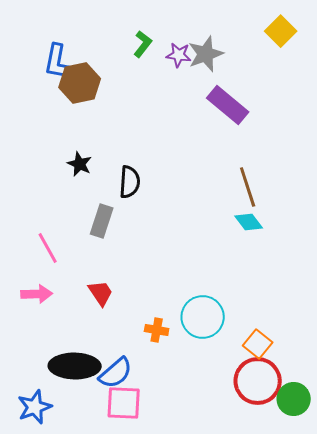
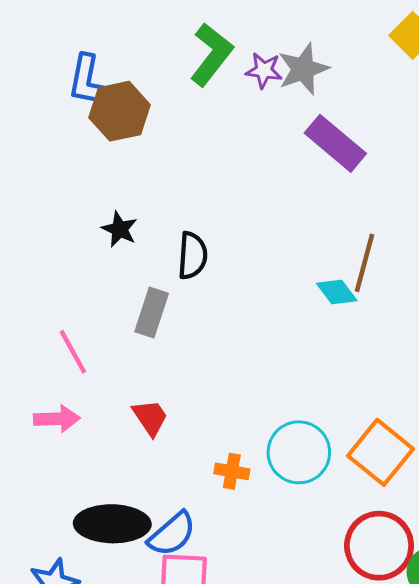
green L-shape: (143, 44) -> (211, 54), size x1.6
brown line: (248, 187) -> (364, 263), turned 33
cyan diamond: (249, 222) -> (337, 292), moved
orange square: (258, 344) -> (380, 452), moved, size x1.5

